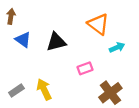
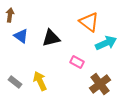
cyan arrow: (117, 47) -> (106, 43), size x1.5
pink rectangle: (85, 68) -> (77, 62), turned 48
gray rectangle: (16, 90) -> (15, 82), turned 72

